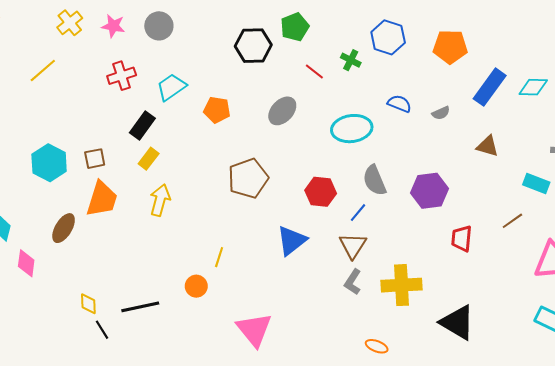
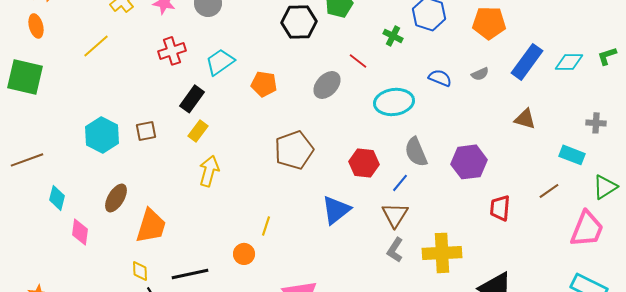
red line: (314, 72) -> (358, 61), moved
gray semicircle: (441, 113) -> (480, 74), moved
orange trapezoid: (102, 199) -> (151, 226), moved

